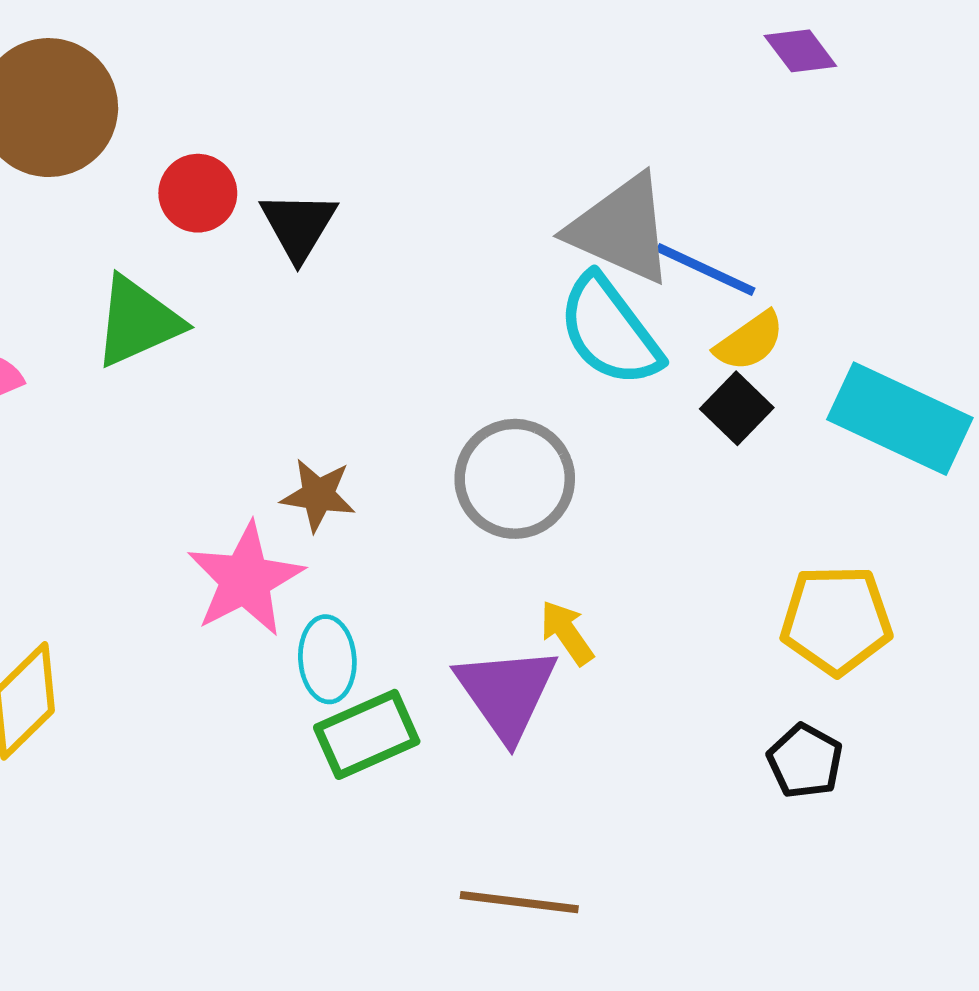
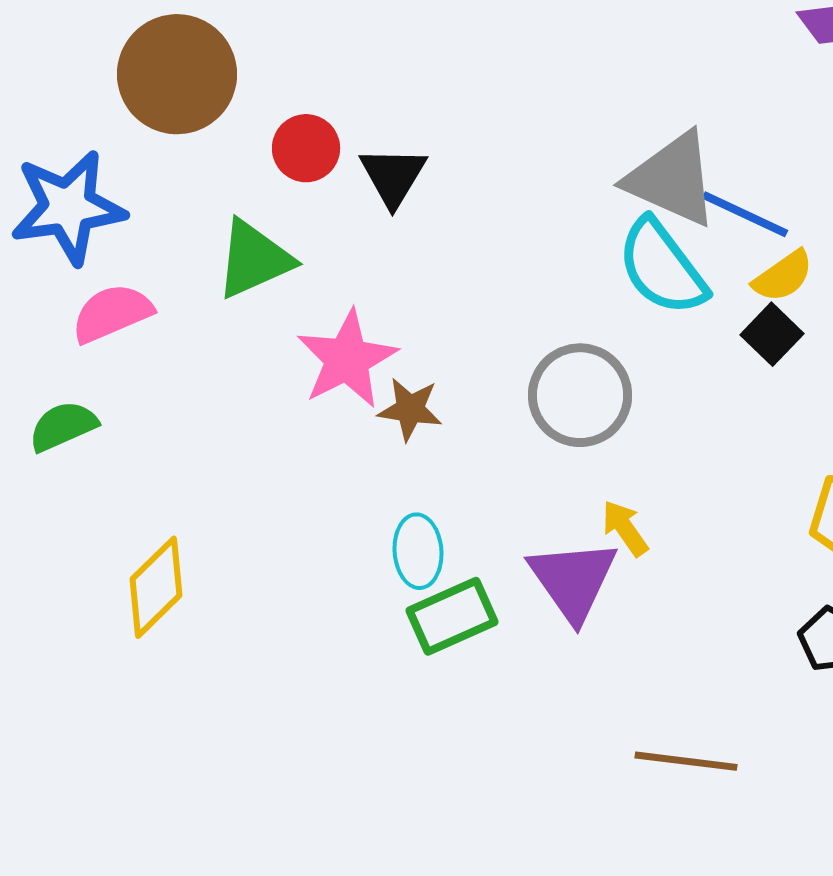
pink star: (245, 579) -> (347, 359), moved
brown line: (519, 902) -> (686, 761), moved

